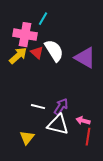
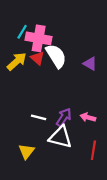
cyan line: (43, 19) -> (22, 32), moved
pink cross: (25, 35) -> (39, 38), moved
purple triangle: (85, 58) -> (90, 64), size x0.6
pink arrow: (83, 121) -> (88, 117), moved

